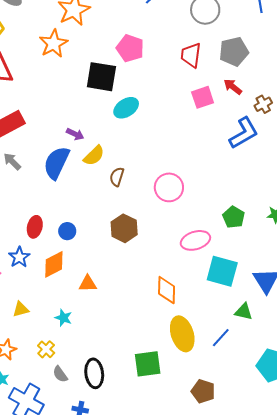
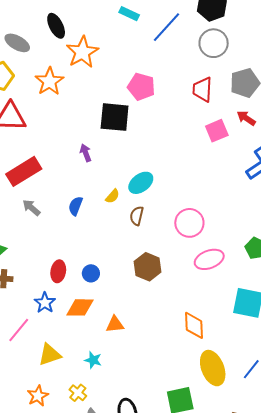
orange star: (53, 44) -> (49, 81), moved
cyan ellipse: (126, 108) -> (141, 183), moved
purple arrow: (75, 134) -> (86, 153), moved, turned -132
yellow semicircle: (94, 156) -> (113, 196), size x0.7
blue semicircle: (56, 163) -> (76, 206), size x0.6
pink ellipse: (195, 240) -> (209, 259), moved
orange diamond: (54, 264) -> (80, 307), turned 32
yellow triangle: (21, 309) -> (50, 355), size x1.4

